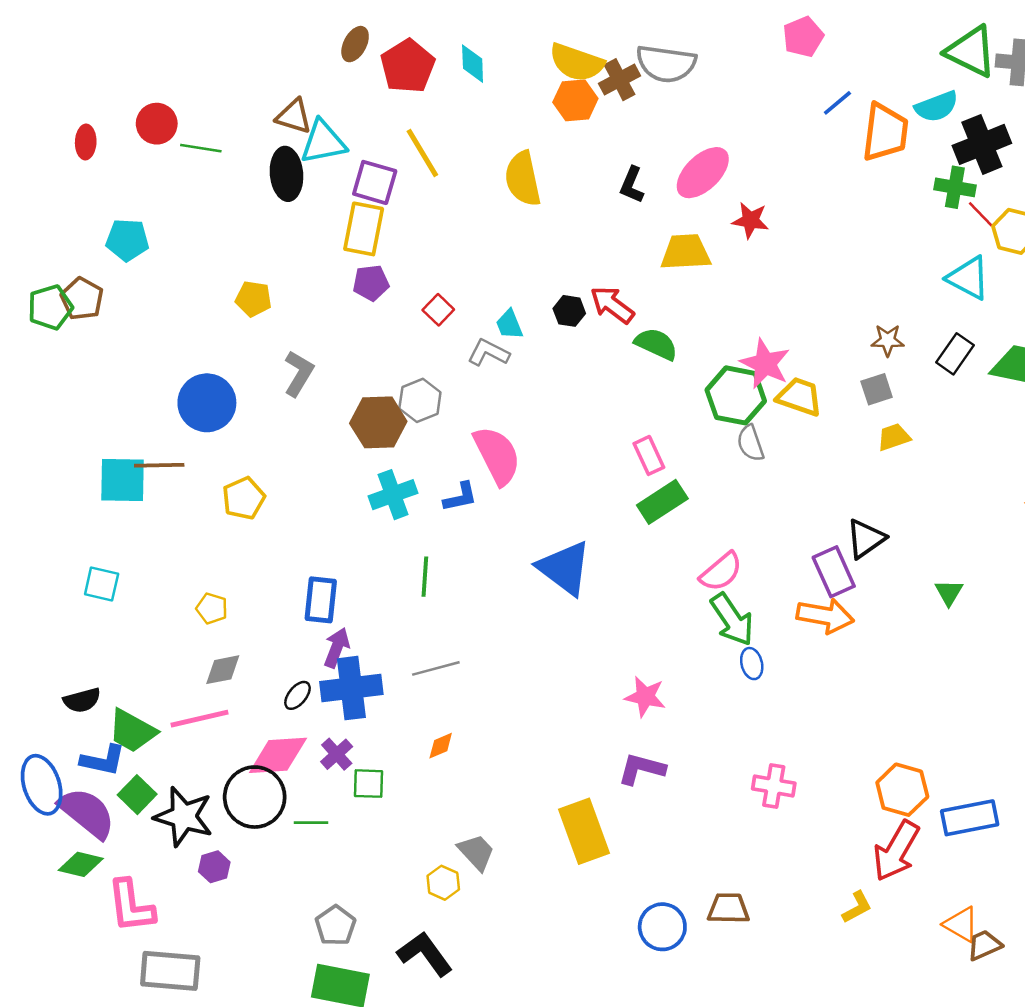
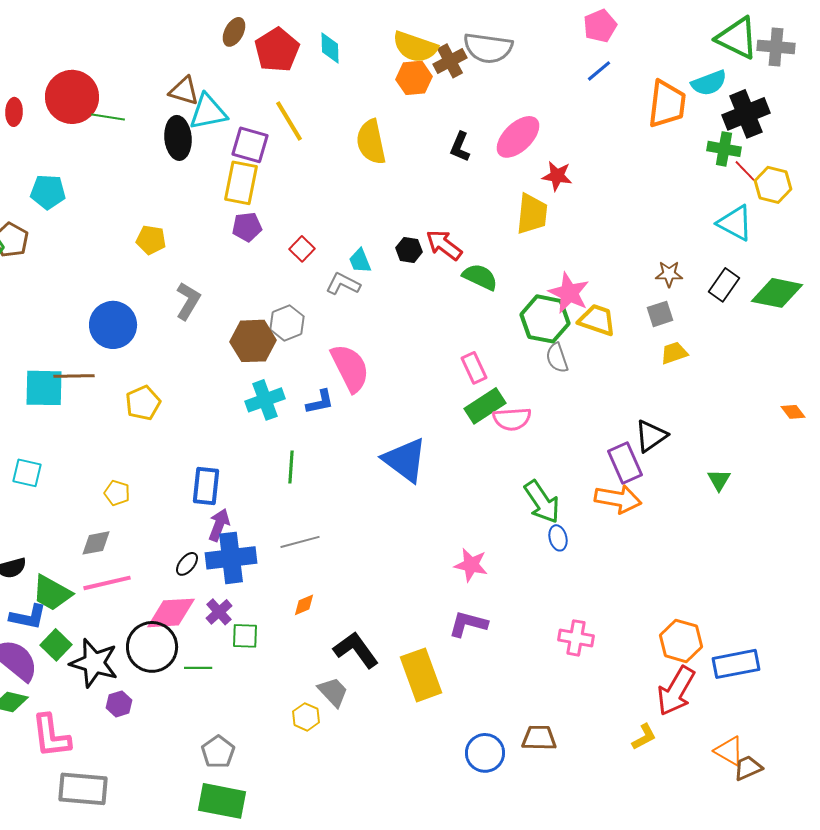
blue line: (837, 103) -> (599, 71), moved
red circle: (157, 124) -> (72, 97), size x1.6
yellow trapezoid: (686, 252) -> (532, 214), moved, turned 99
pink semicircle: (721, 572) -> (512, 419), moved, turned 36
gray diamond: (223, 670) -> (96, 543), moved
black L-shape: (425, 954) -> (356, 650), moved

